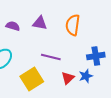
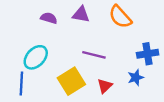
orange semicircle: (73, 25) -> (120, 17), turned -50
red triangle: (68, 78) -> (105, 86), moved

